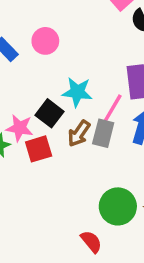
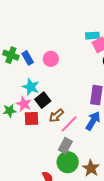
cyan star: (77, 92) -> (31, 87), moved
pink line: (112, 110) -> (69, 124), moved
gray rectangle: (103, 133) -> (65, 146), moved

